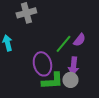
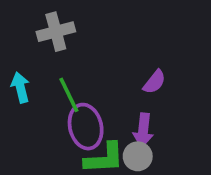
green line: (63, 44) -> (69, 95), moved, turned -66

